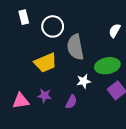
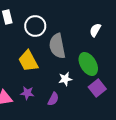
yellow trapezoid: (45, 63) -> (28, 61), turned 85
green ellipse: (107, 66) -> (88, 64), turned 70

